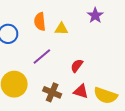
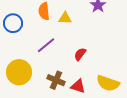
red triangle: (81, 91) -> (78, 86), moved

